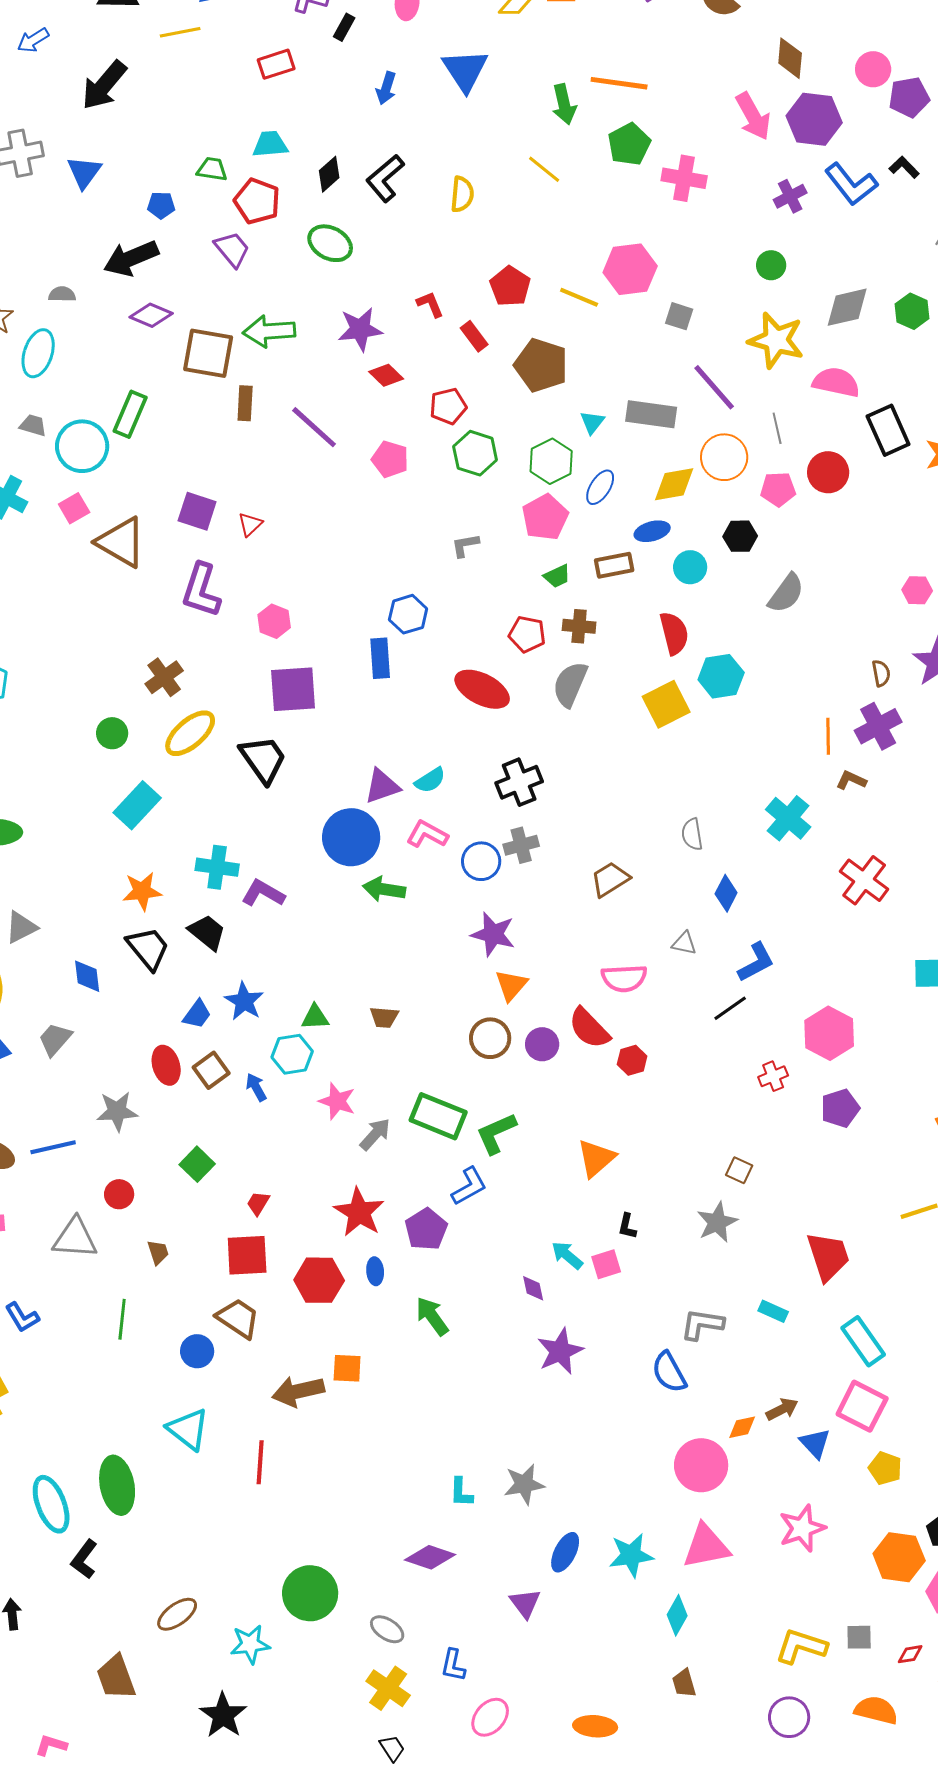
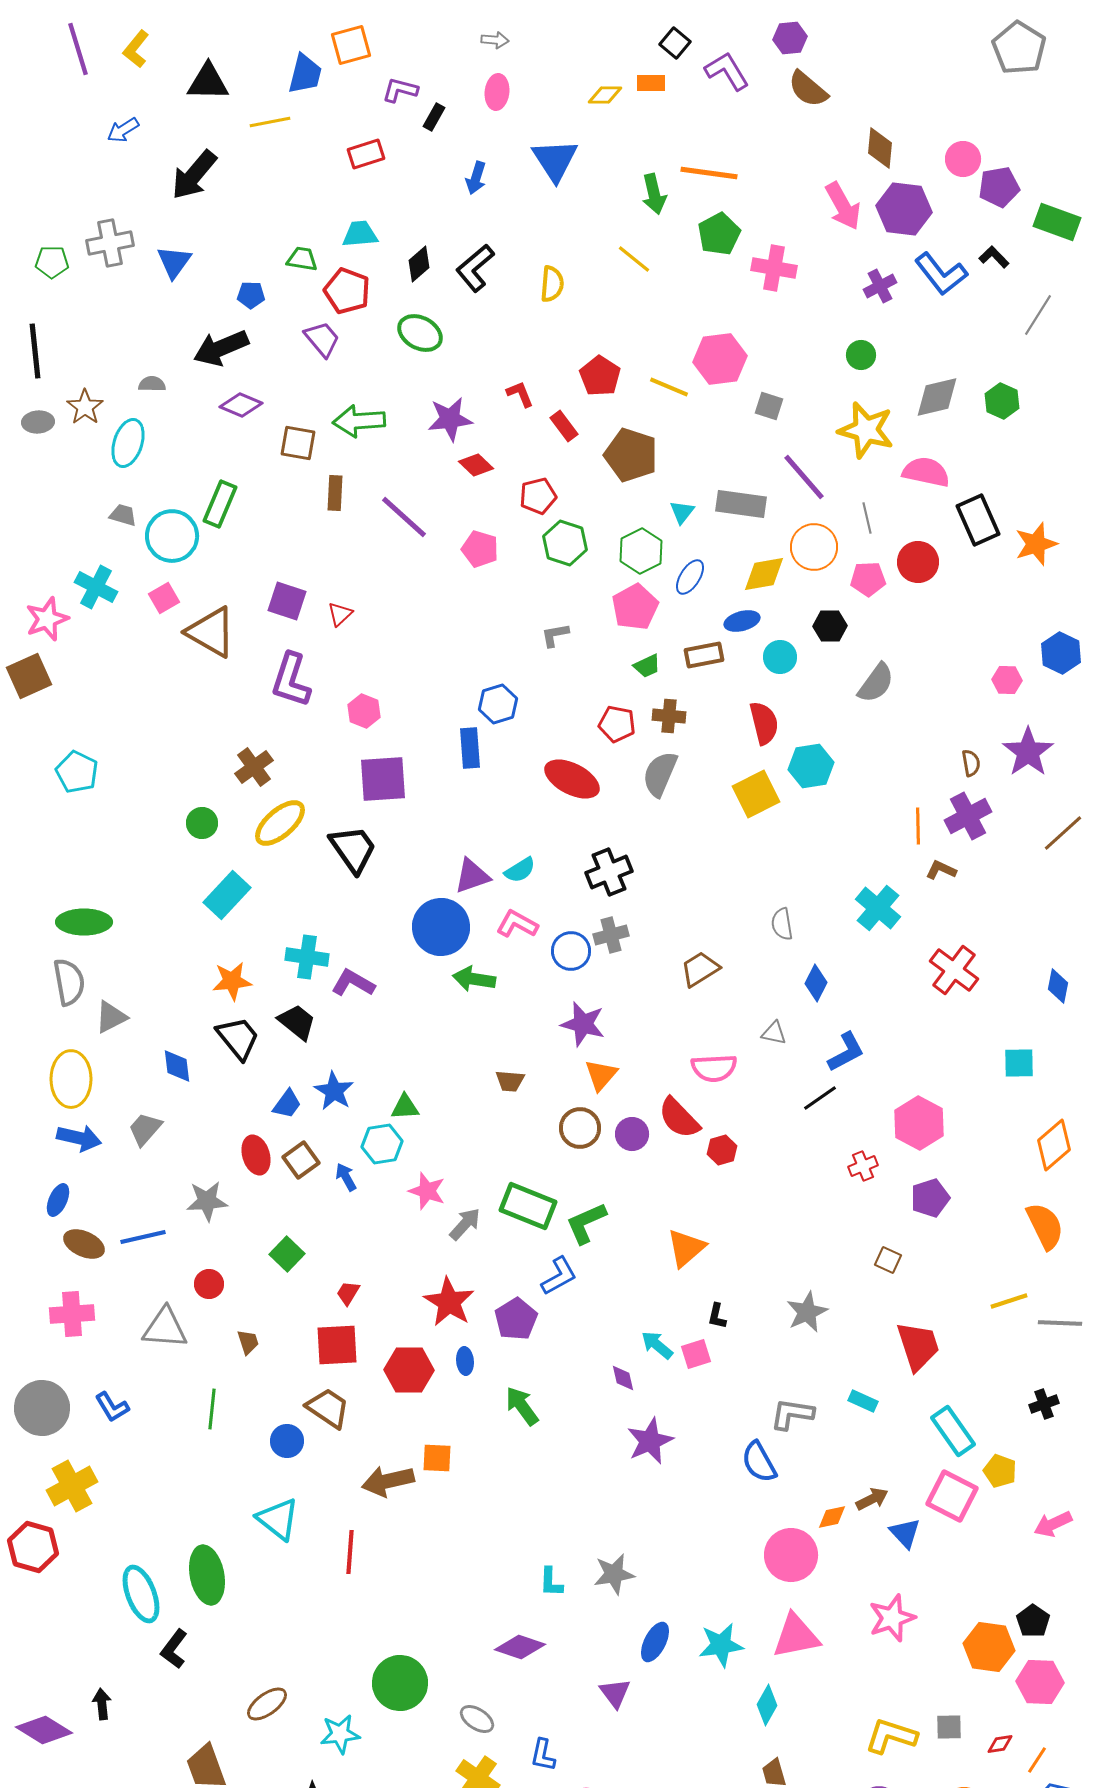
brown square: (208, 353) -> (298, 443), size x0.7
brown trapezoid: (384, 1017) -> (510, 1081), moved
brown square: (739, 1170) -> (888, 1260), moved
yellow pentagon: (885, 1468) -> (1000, 1471), moved

